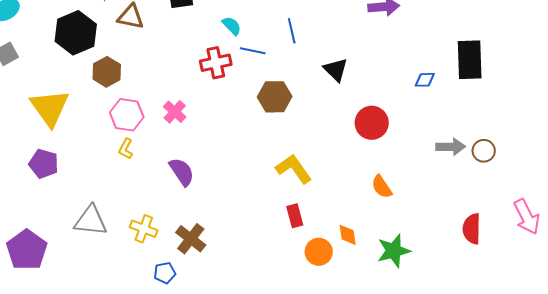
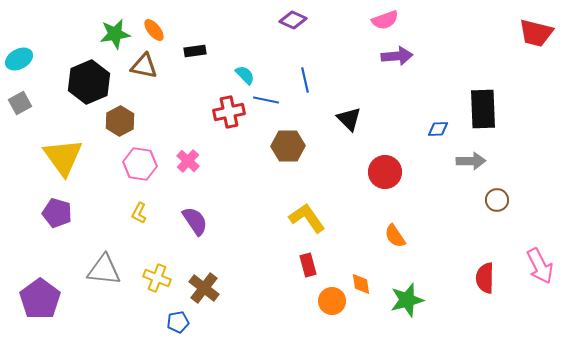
gray arrow: (451, 147) -> (471, 161), moved
yellow L-shape: (126, 149) -> (139, 213), moved

